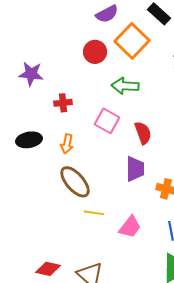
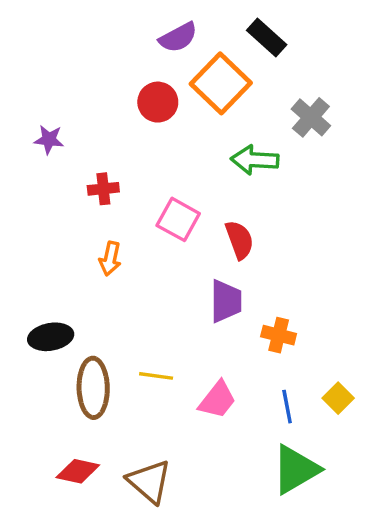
purple star: (31, 74) -> (49, 139), size x0.7
green arrow: (125, 86) -> (255, 160), moved
black ellipse: (29, 140) -> (51, 337), moved
brown ellipse: (75, 182) -> (93, 388), moved, turned 40

